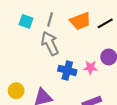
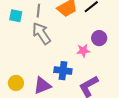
blue cross: (67, 70) -> (63, 71), moved

